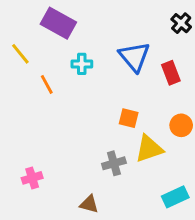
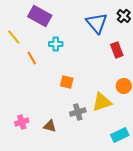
blue triangle: (134, 57) -> (97, 23), moved
orange square: (129, 118) -> (67, 82), moved
brown triangle: (89, 204) -> (50, 126), moved

